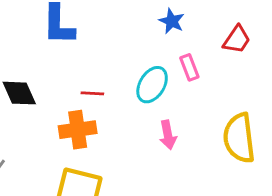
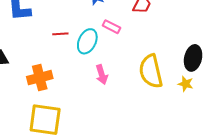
pink rectangle: (189, 67) -> (112, 27), turned -36
red line: (92, 93) -> (60, 34), moved

